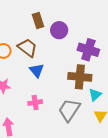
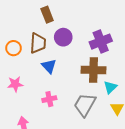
purple circle: (59, 30) -> (63, 37), moved
brown trapezoid: (27, 48) -> (38, 43), turned 60
purple cross: (88, 50) -> (101, 42), turned -35

